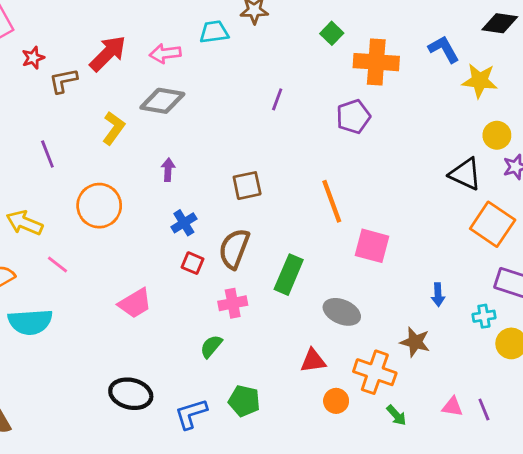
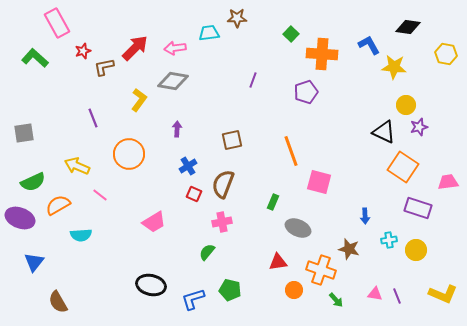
green rectangle: (289, 275) -> (273, 202), moved, size x0.6
cyan cross: (484, 316) -> (389, 240), moved
cyan semicircle: (30, 322) -> (81, 235), size x0.7

